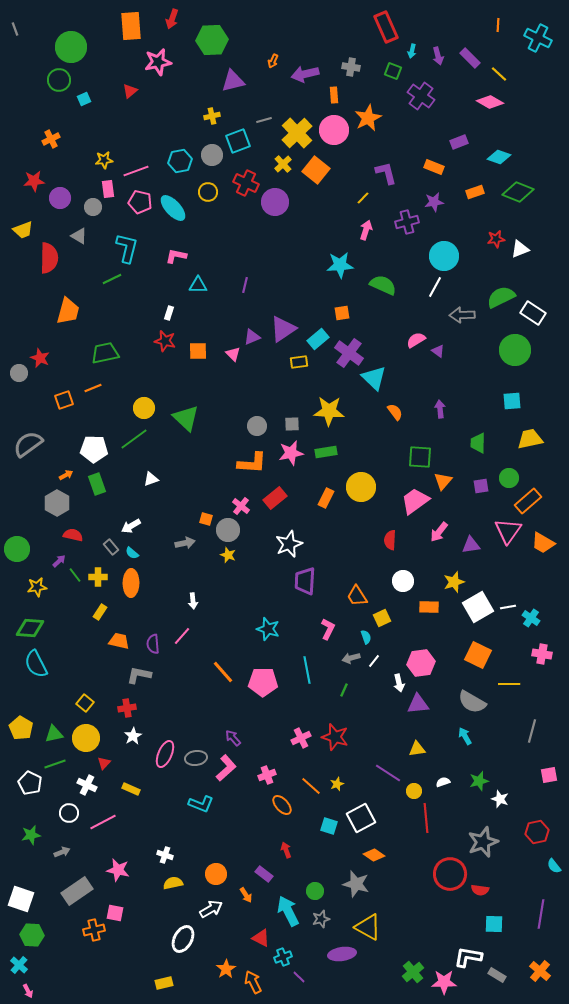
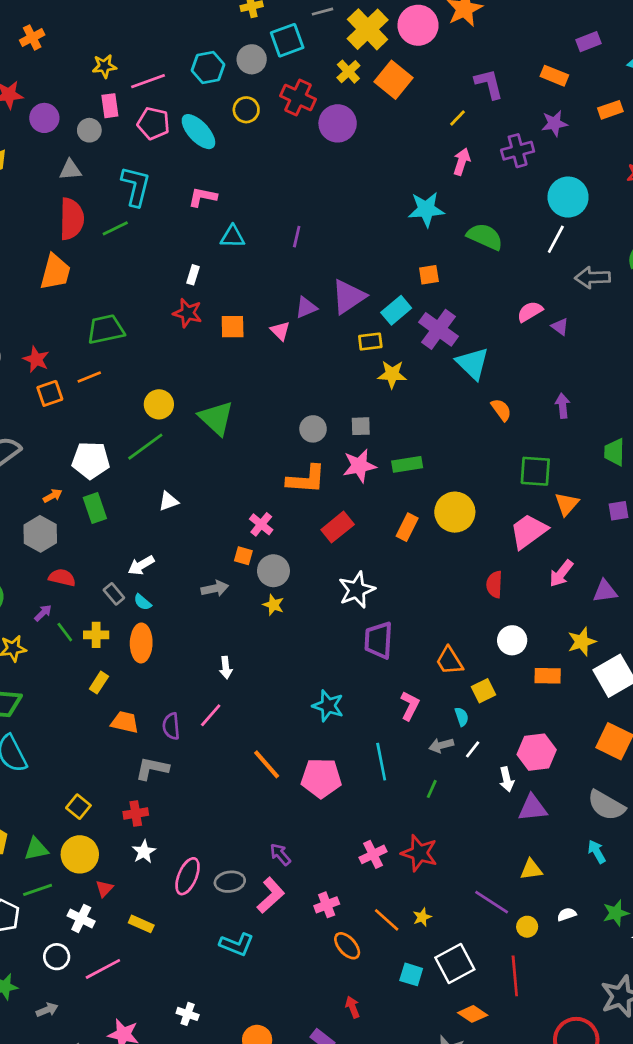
gray triangle: (79, 236) -> (70, 170), turned -36
red semicircle: (49, 258) -> (72, 219), moved
red star: (40, 358) -> (36, 359), moved
yellow star: (329, 411) -> (392, 374), moved, size x0.7
pink cross: (241, 506) -> (261, 524), moved
red line: (426, 818) -> (515, 976), moved

